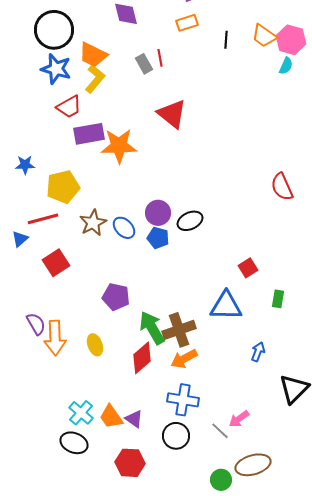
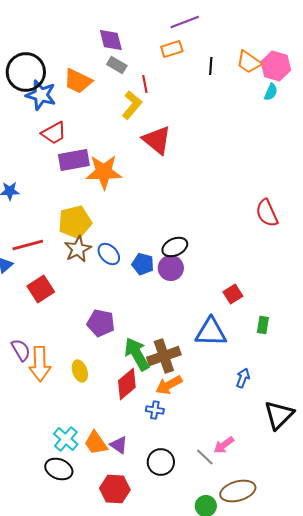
black circle: (54, 30) -> (26, 72), moved
gray rectangle: (144, 64) -> (117, 65), moved, turned -30
yellow L-shape: (95, 79) -> (132, 105), moved
yellow pentagon: (63, 187) -> (75, 222), moved
purple circle: (158, 213) -> (171, 268), moved
blue cross: (183, 400) -> (155, 410), moved, size x0.6

